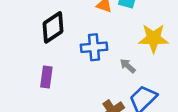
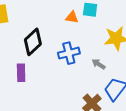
purple rectangle: (46, 77) -> (21, 73), moved

